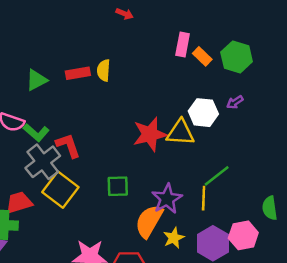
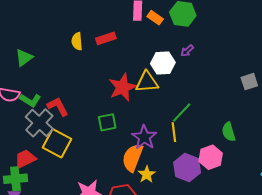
red rectangle: (78, 73) -> (106, 38), moved
green square: (118, 186) -> (107, 122), moved
yellow star: (174, 238) -> (147, 174), moved

